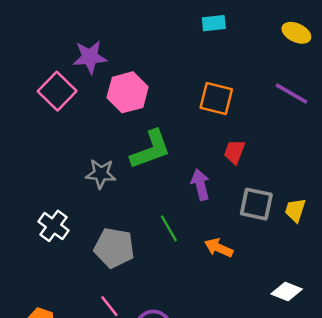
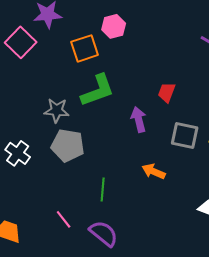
pink hexagon: (128, 92) -> (114, 26), moved, size x0.7
orange square: (216, 98) -> (85, 48), moved, turned -32
green line: (169, 228) -> (103, 189), moved, turned 35
gray pentagon: (114, 248) -> (68, 145), moved

